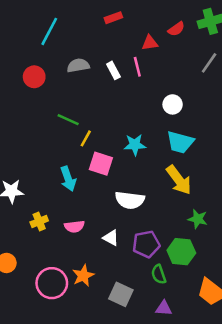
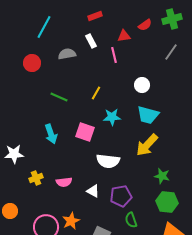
white rectangle: (113, 70) -> (91, 41), moved
yellow line: (86, 138) -> (96, 93), moved
cyan arrow: (68, 179) -> (51, 134), moved
yellow arrow: (179, 180) -> (147, 145), turned 80
green hexagon: (181, 252) -> (167, 202), moved

